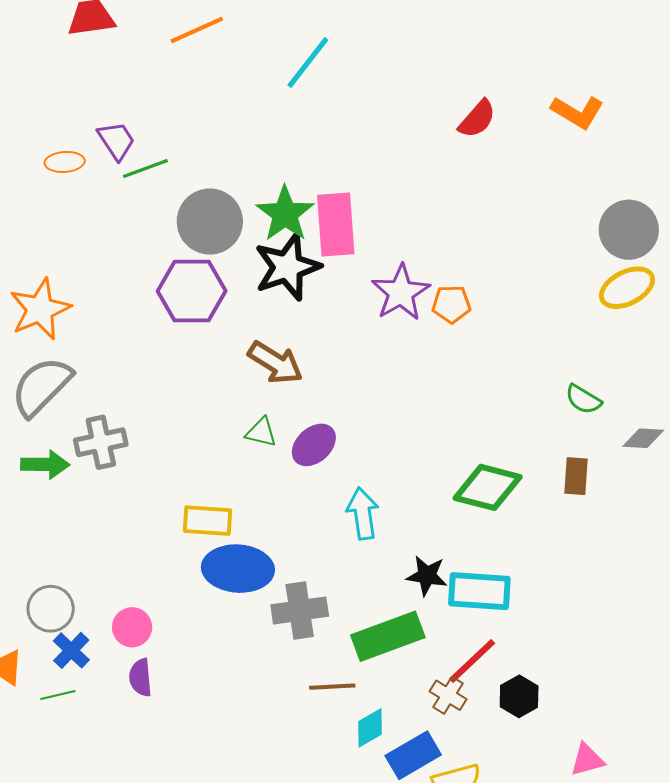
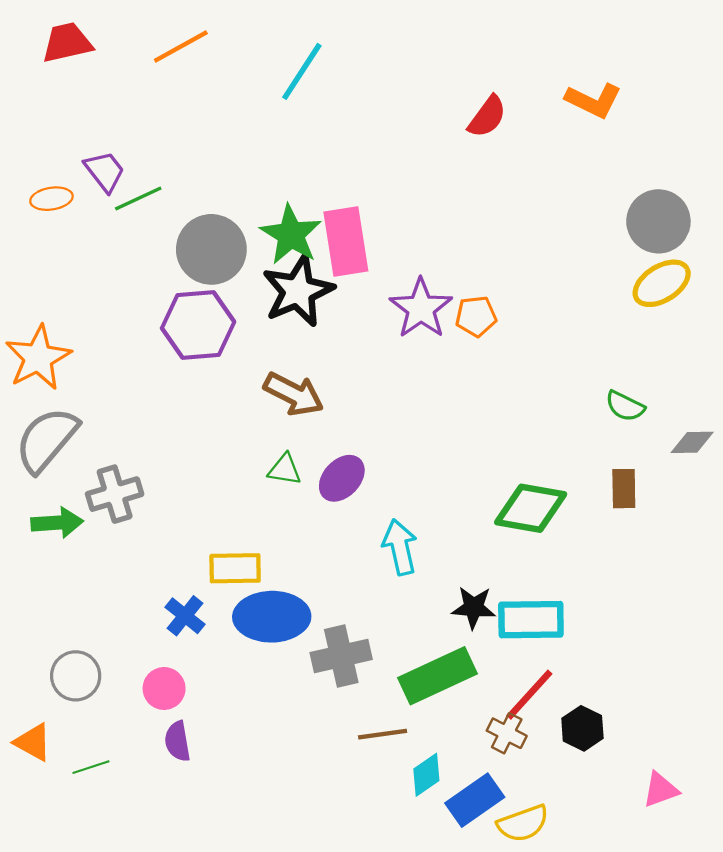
blue cross: (71, 650) -> (185, 616), moved

